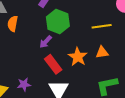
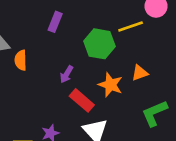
green hexagon: (58, 21) -> (100, 44), moved
yellow line: (102, 26) -> (131, 27), moved

